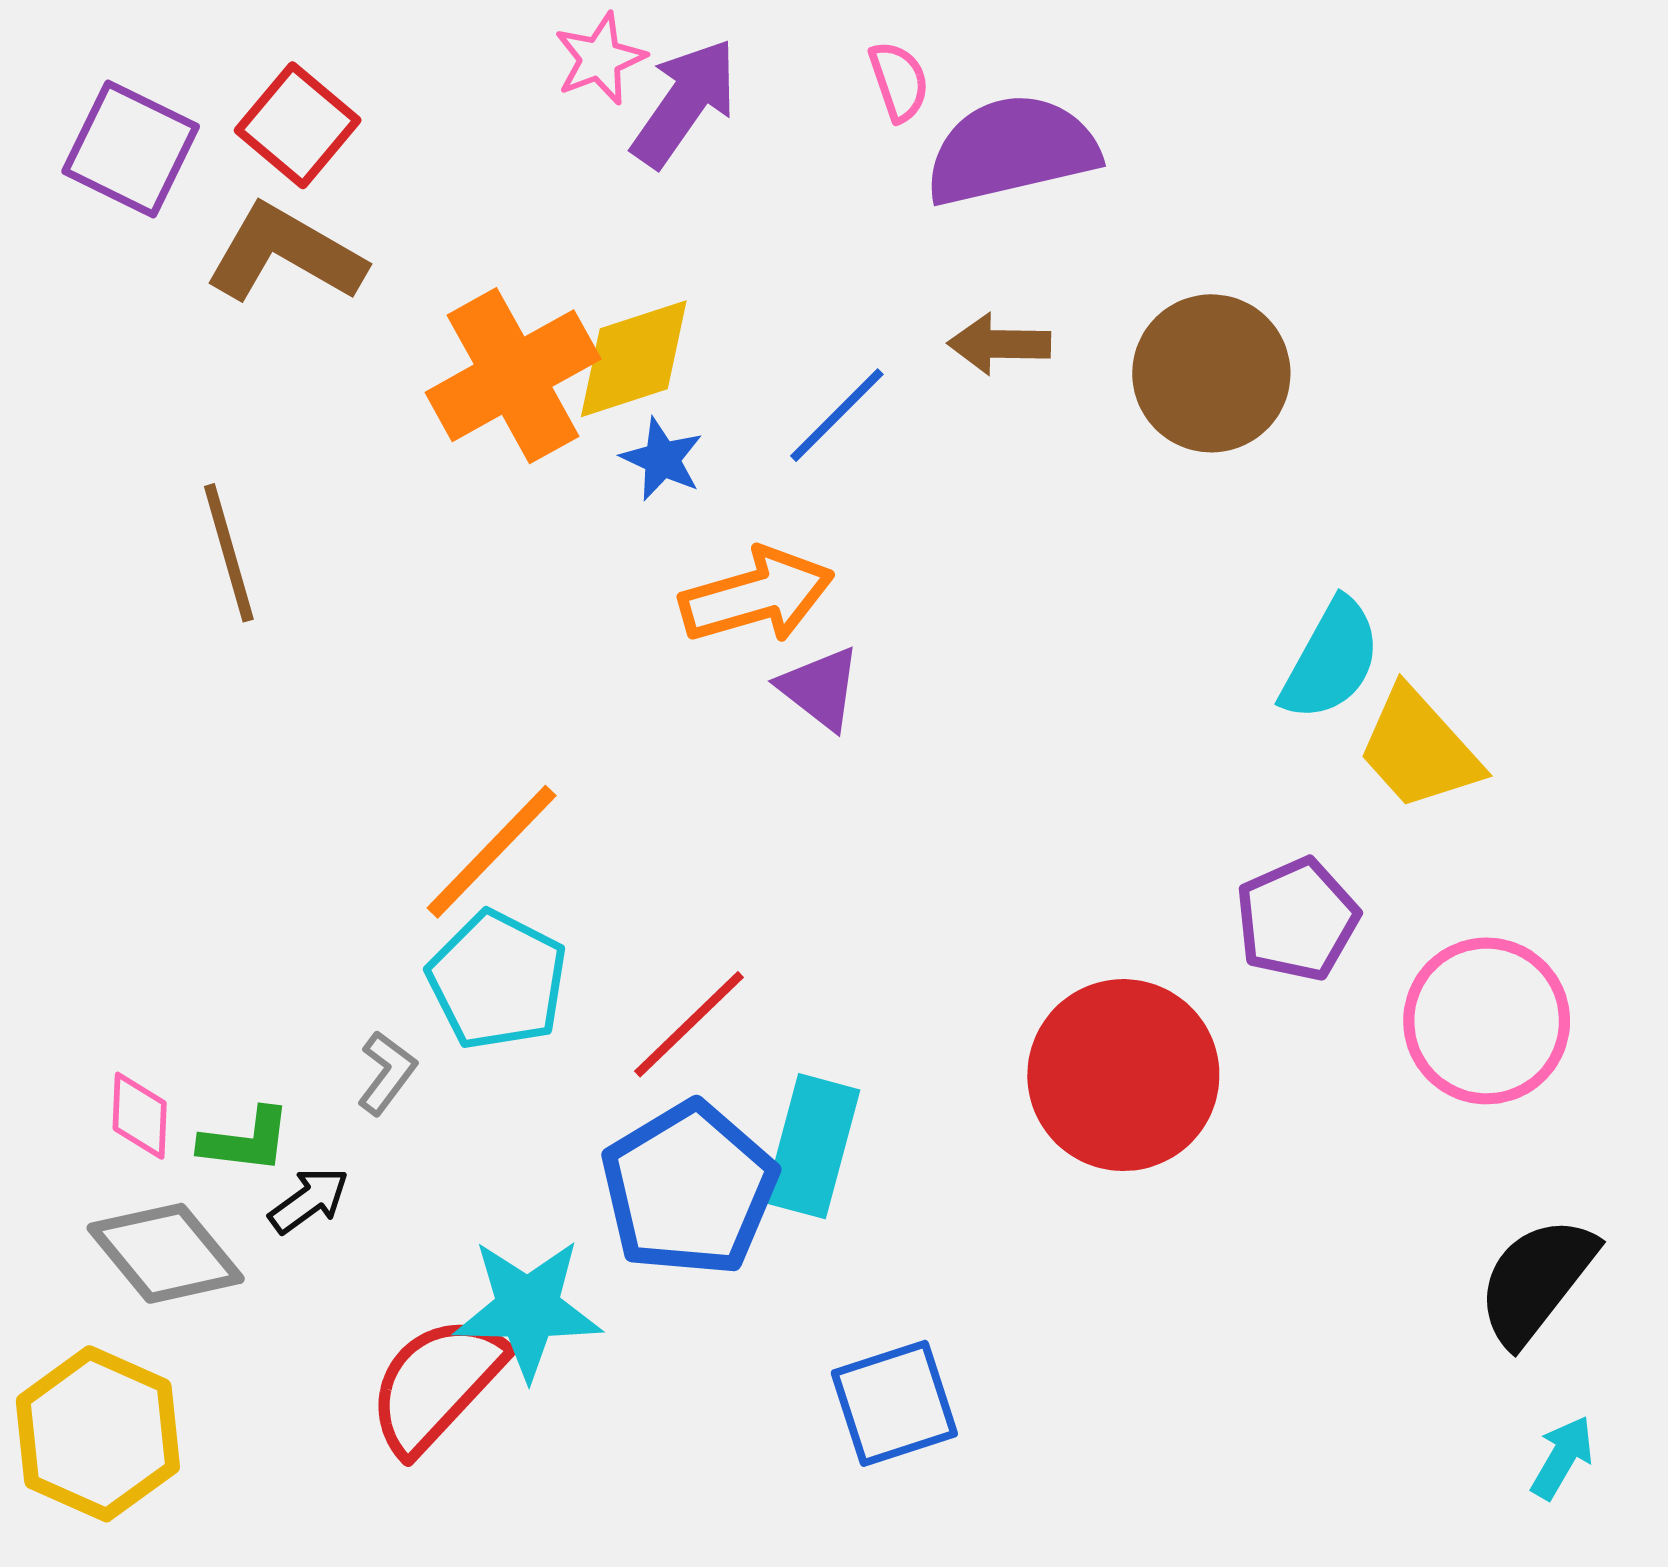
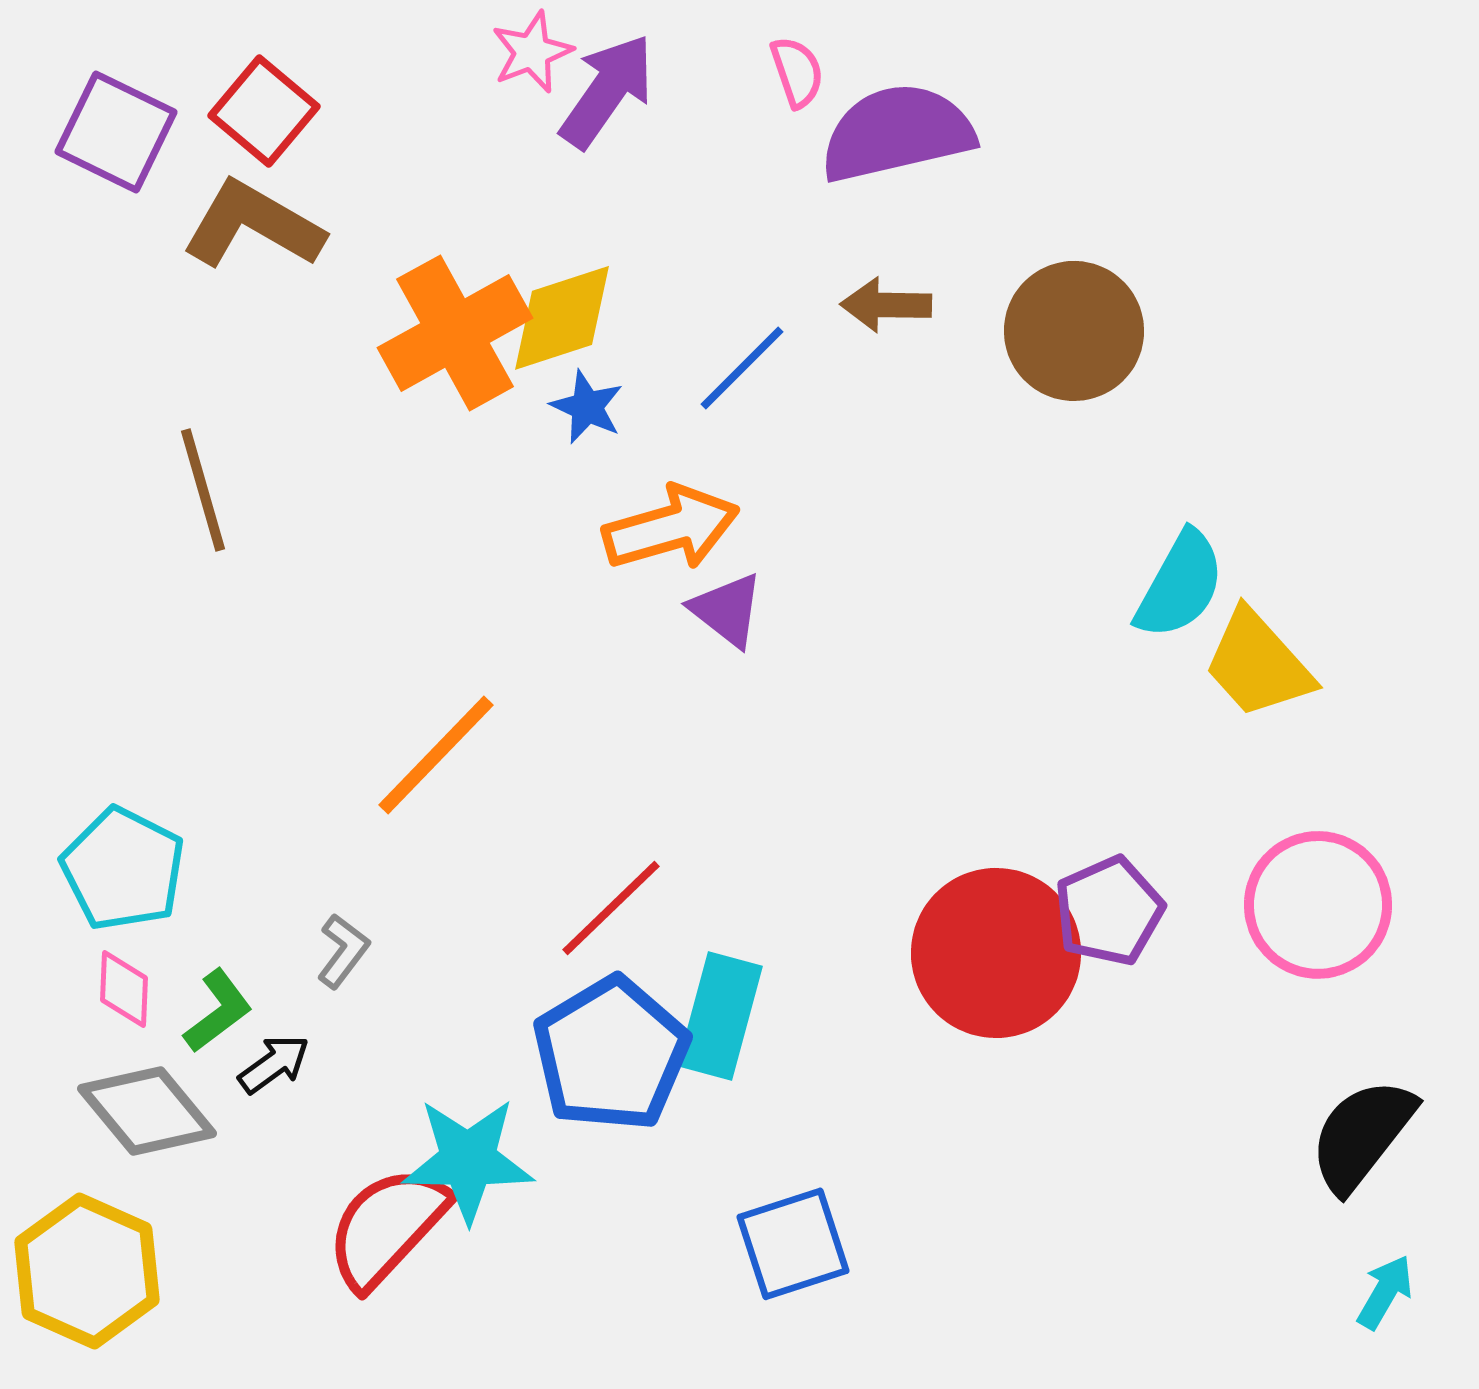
purple pentagon: (1297, 919) -> (1109, 911), moved
cyan pentagon: (497, 980) -> (123, 869), moved
green L-shape: (246, 1141) -> (218, 1011), turned -44

